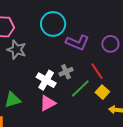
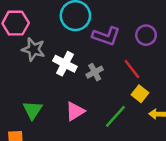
white cross: (46, 80) -> (65, 64), moved
green line: (80, 88) -> (115, 116), moved
green triangle: (13, 100) -> (32, 110), turned -36

